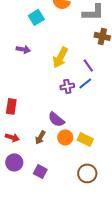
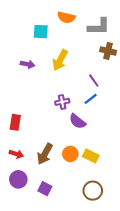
cyan square: (36, 17) -> (41, 32), turned 35
yellow arrow: (60, 57) -> (60, 60), moved
purple cross: (67, 86) -> (62, 102), moved
purple semicircle: (56, 119) -> (77, 121), moved
brown arrow: (40, 137) -> (45, 154), size x1.5

